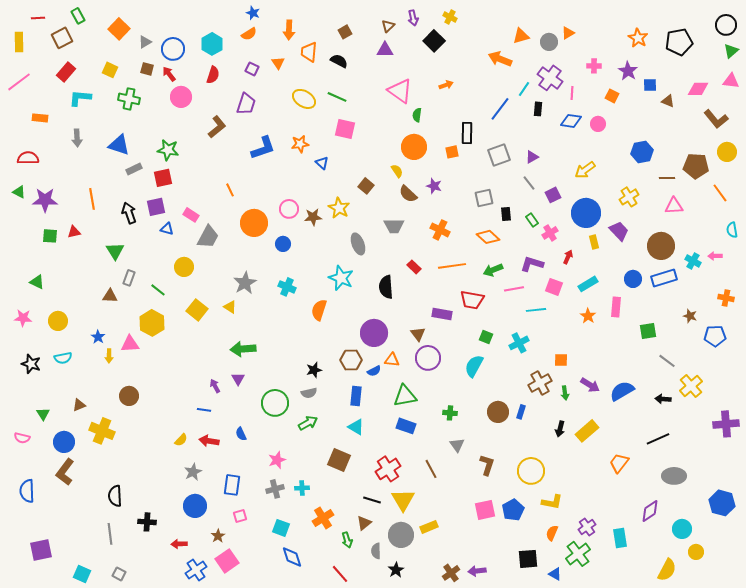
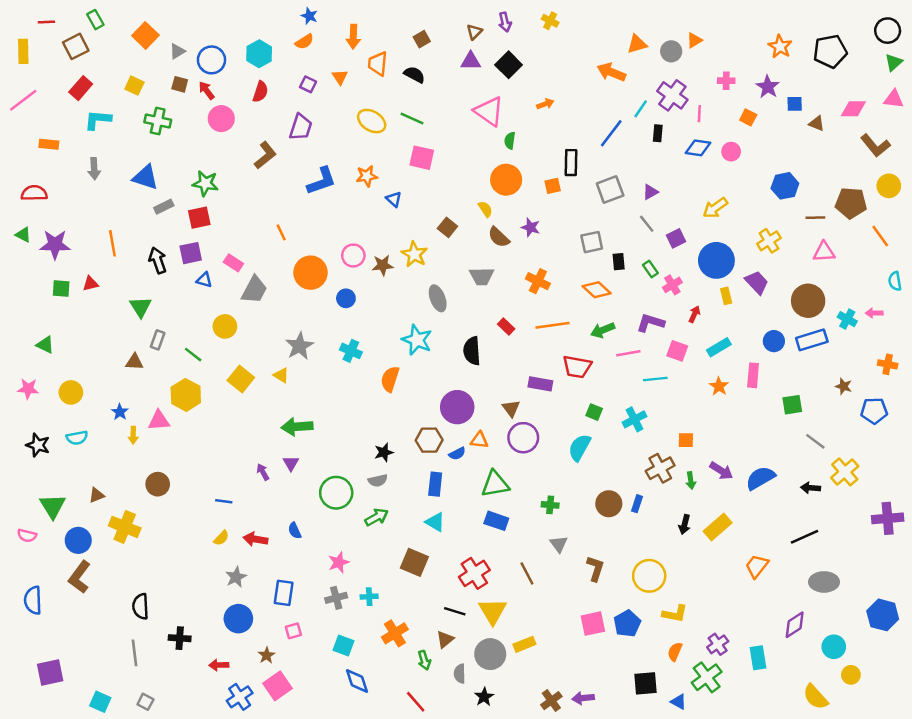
black square: (434, 41) -> (509, 65), moved
blue line: (204, 410) -> (224, 501), moved
green triangle: (43, 414) -> (53, 506), size x1.6
yellow semicircle: (667, 570) -> (815, 697), turned 110

